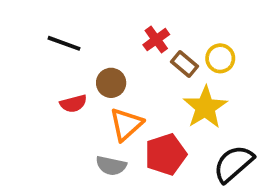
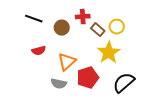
red cross: (156, 40) -> (83, 17), turned 32
brown circle: (111, 83) -> (62, 28), moved

